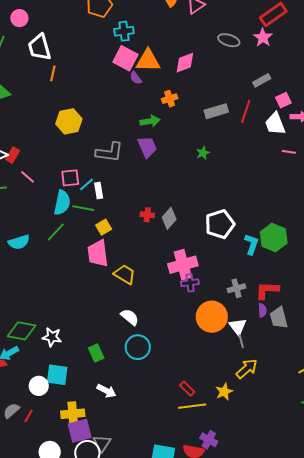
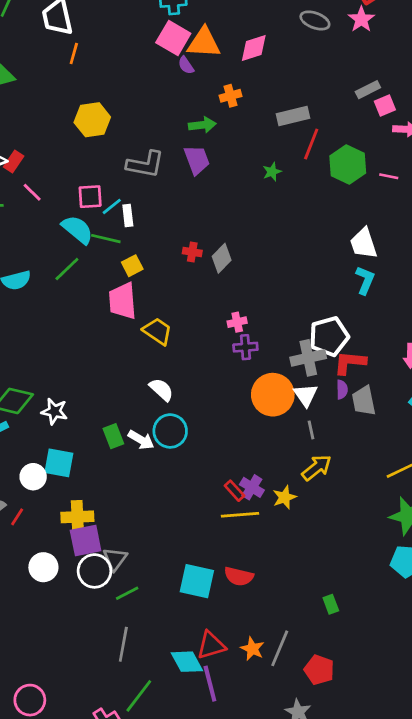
gray rectangle: (262, 80) -> (368, 90), moved
red line: (246, 111) -> (311, 144), moved
white trapezoid: (275, 124) -> (364, 243), moved
cyan semicircle: (62, 203) -> (77, 229), turned -65
white pentagon: (220, 224) -> (329, 336), moved
green hexagon: (274, 237) -> (348, 164), moved
cyan L-shape: (251, 244) -> (365, 280), moved
pink cross: (183, 265) -> (237, 322), size x0.5
gray cross: (236, 288) -> (308, 358), size x1.4
white triangle: (238, 327) -> (306, 395), moved
white arrow: (106, 391) -> (141, 440), moved
purple cross: (209, 440) -> (252, 487), moved

